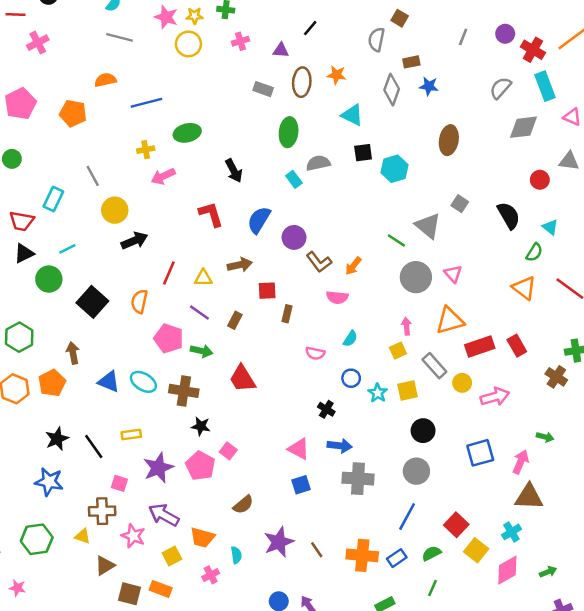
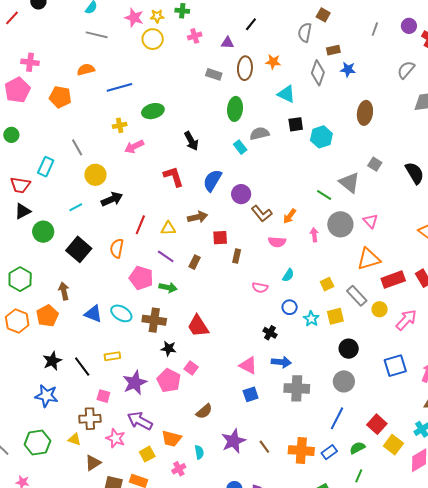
red line: (15, 14) -> (12, 18), turned -49
pink cross: (38, 43) -> (30, 62), moved, turned 36
cyan line: (67, 249) -> (76, 207), moved
pink arrow: (406, 326) -> (314, 235), moved
red trapezoid: (242, 379) -> (198, 326), moved
pink arrow: (495, 397) -> (406, 320), turned -30

